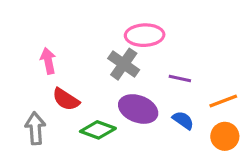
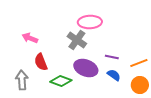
pink arrow: (48, 61) -> (30, 38), turned -56
purple line: (180, 78) -> (112, 57), moved
red semicircle: (66, 99) -> (41, 62), turned 36

